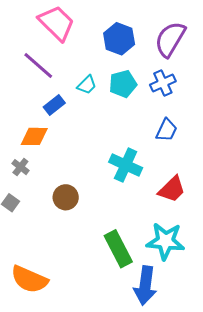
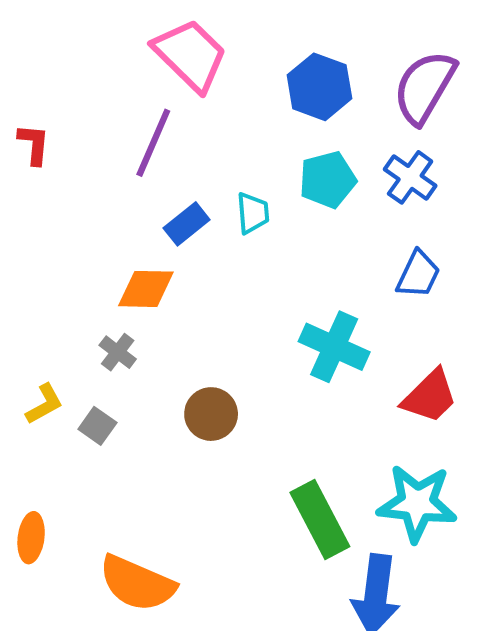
purple line: (38, 66) -> (153, 143), turned 72
blue cross: (163, 83) -> (410, 177), turned -30
cyan trapezoid: (87, 85) -> (253, 213), moved, turned -50

